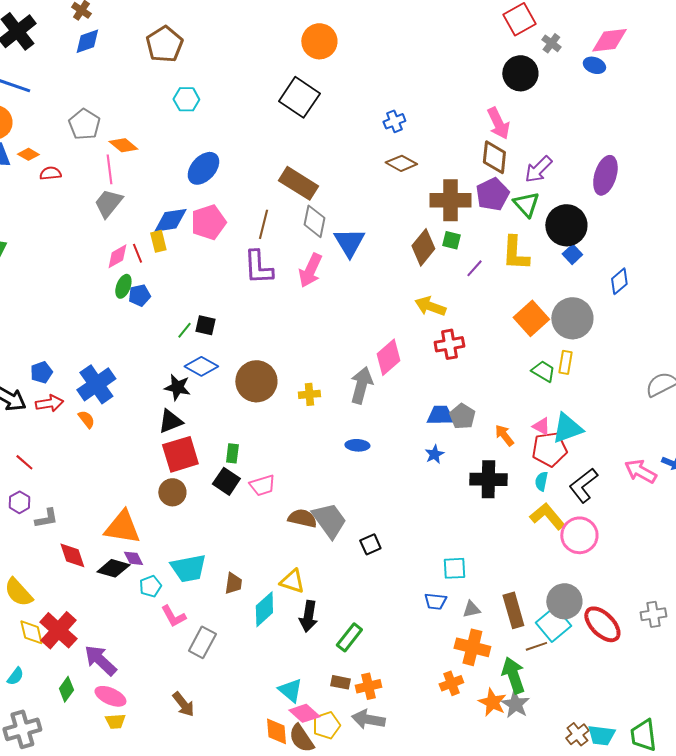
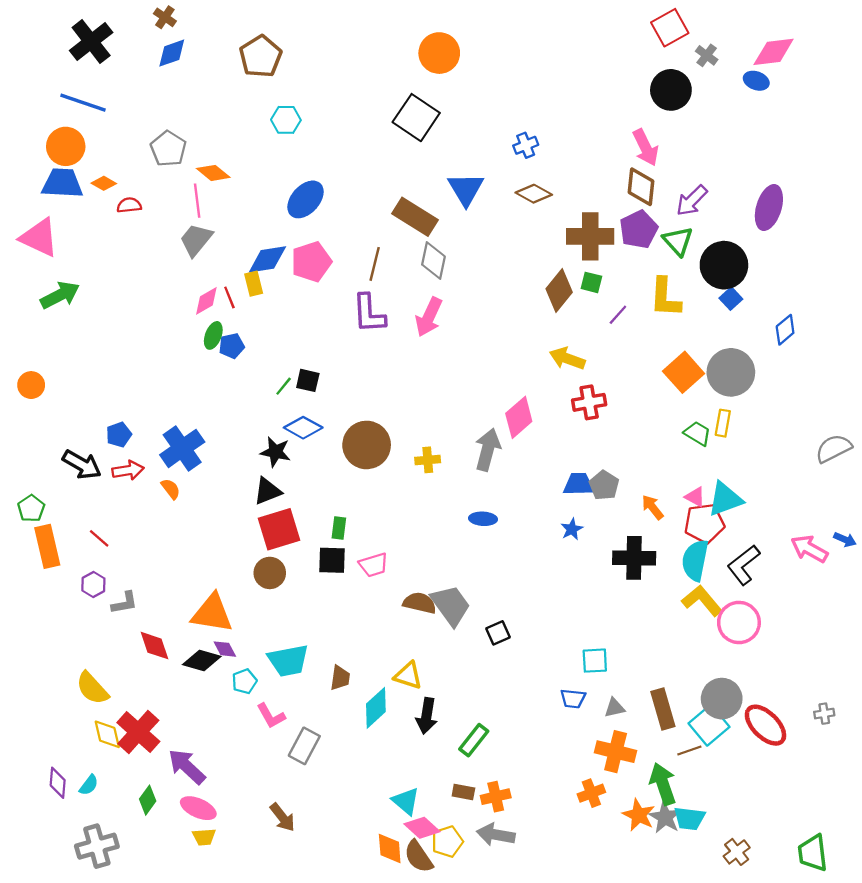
blue triangle: (349, 242) -> (466, 189), moved
black square: (226, 481) -> (332, 560), turned -32
cyan semicircle: (541, 481) -> (695, 560), size x1.8
gray cross: (653, 614) -> (824, 714), size x0.7
cyan trapezoid: (601, 735) -> (689, 818), moved

